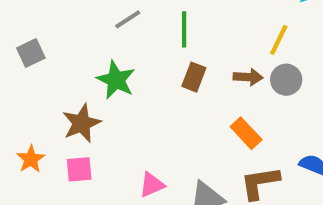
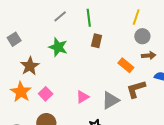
brown arrow: (248, 77) -> (149, 55), moved
brown star: (81, 123) -> (30, 66), moved
orange star: (31, 159) -> (21, 92), size x1.5
pink square: (79, 169) -> (46, 94), turned -32

